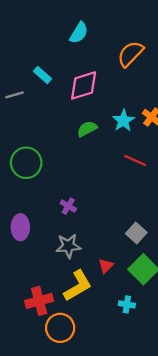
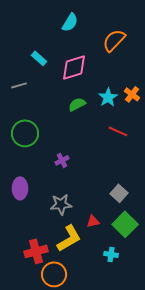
gray line: (14, 95) -> (19, 85), moved
purple cross: (68, 206) -> (62, 160), moved, turned 32
red triangle: (106, 266) -> (93, 221), turned 32

